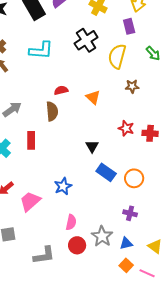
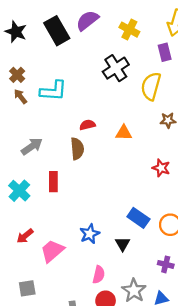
cyan L-shape: (41, 50) -> (53, 91), moved
orange triangle: (93, 97) -> (124, 133), turned -42
black triangle: (92, 146) -> (123, 244), moved

